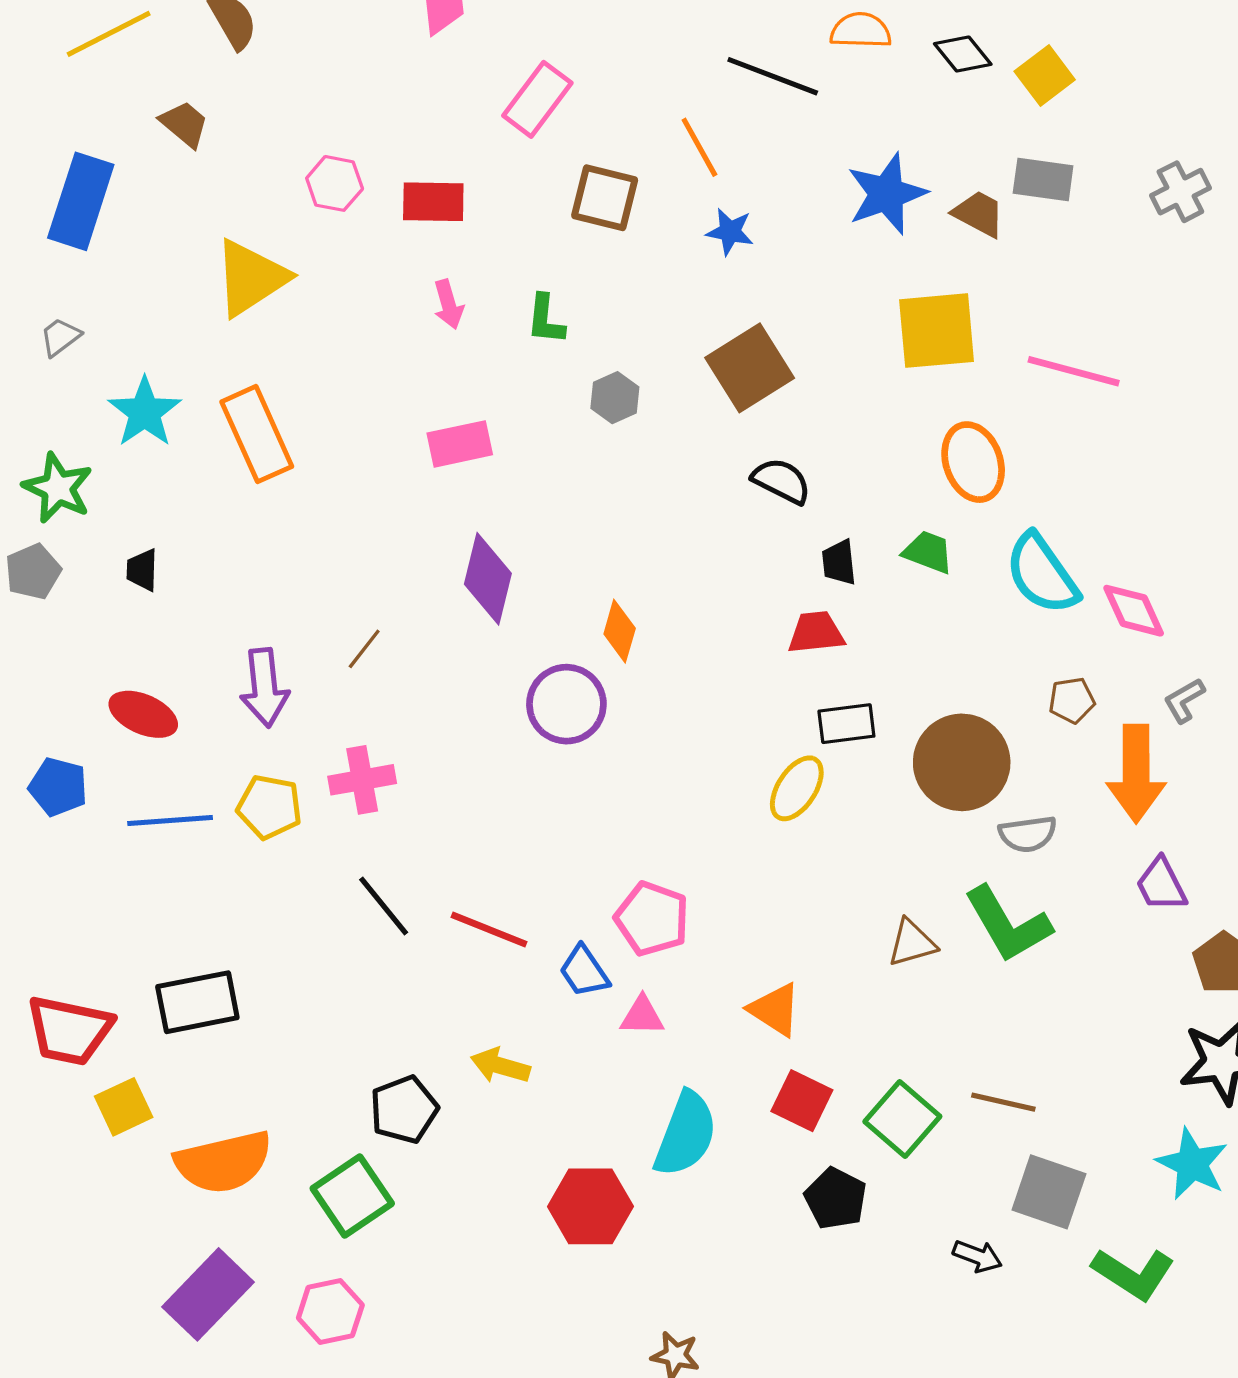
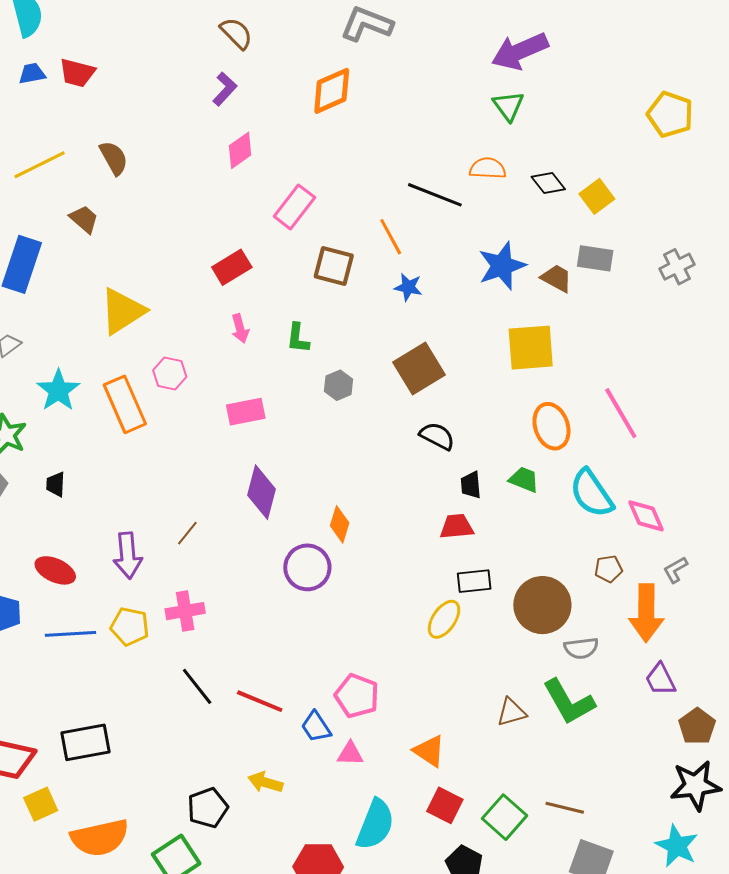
pink hexagon: (335, 183) -> (170, 374), moved
red rectangle: (433, 202) -> (232, 267), turned -33
pink line: (1074, 371) -> (621, 413), moved, turned 44

